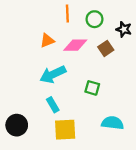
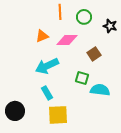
brown square: (106, 48) -> (94, 54), moved
cyan semicircle: (113, 123) -> (100, 90), moved

